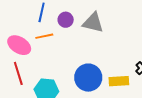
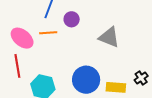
gray triangle: (93, 23) -> (109, 37), moved

